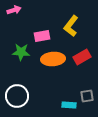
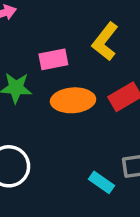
cyan rectangle: (69, 105) -> (102, 182), turned 32

